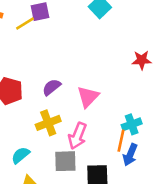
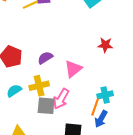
red star: (142, 60) -> (105, 45), moved
cyan semicircle: (21, 155) -> (14, 91), moved
gray square: (65, 161) -> (46, 106), moved

